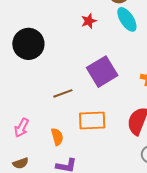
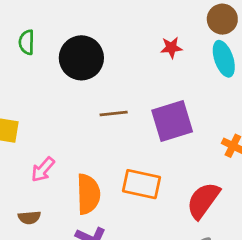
brown line: (63, 93) -> (114, 113), moved
orange semicircle: (57, 137) -> (88, 194), size x1.6

